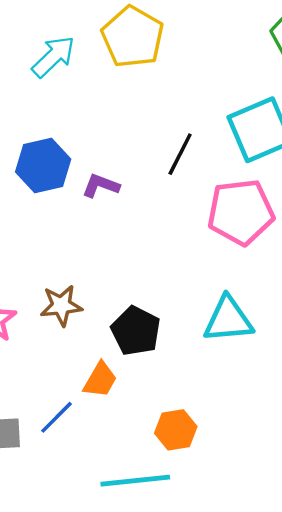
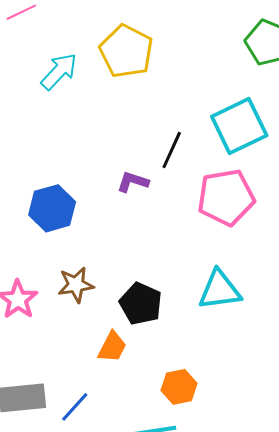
blue hexagon: (43, 166) -> (52, 208), moved
purple L-shape: (101, 186) -> (133, 182), moved
blue line: (56, 417) -> (75, 407), moved

